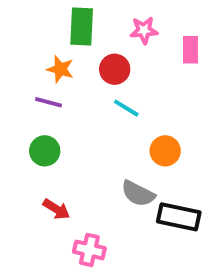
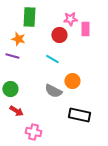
pink star: (144, 30) -> (70, 19), moved
red circle: (115, 69) -> (59, 35), moved
green circle: (45, 151) -> (10, 89), moved
gray semicircle: (138, 194) -> (53, 91), moved

